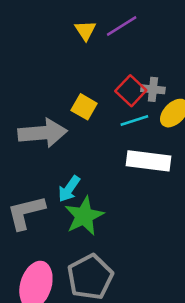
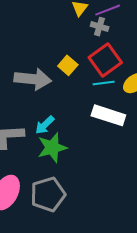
gray cross: (153, 89) -> (100, 27), moved
red square: (131, 91) -> (105, 60), size x1.4

